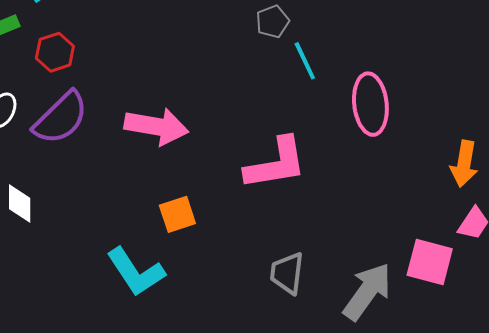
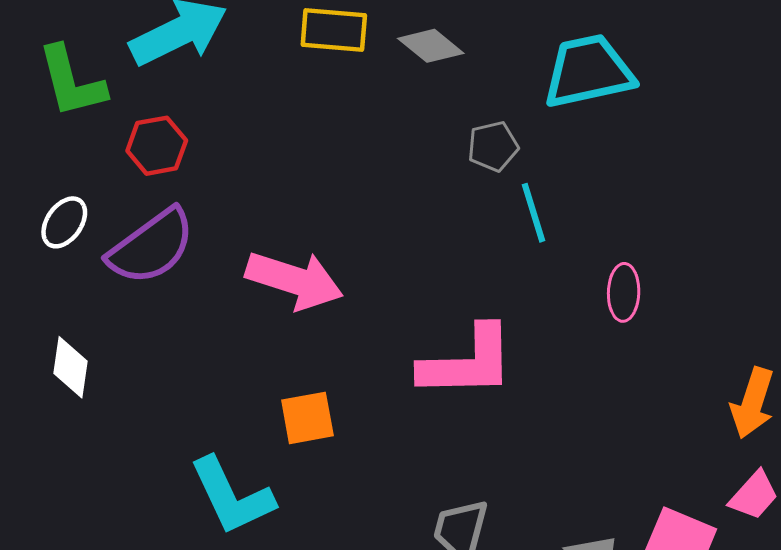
pink ellipse: (370, 104) -> (624, 292), size x0.6

